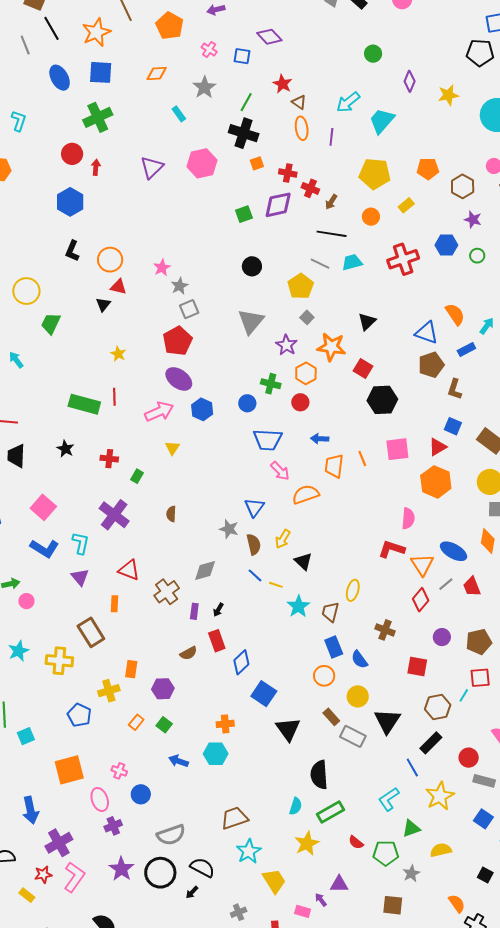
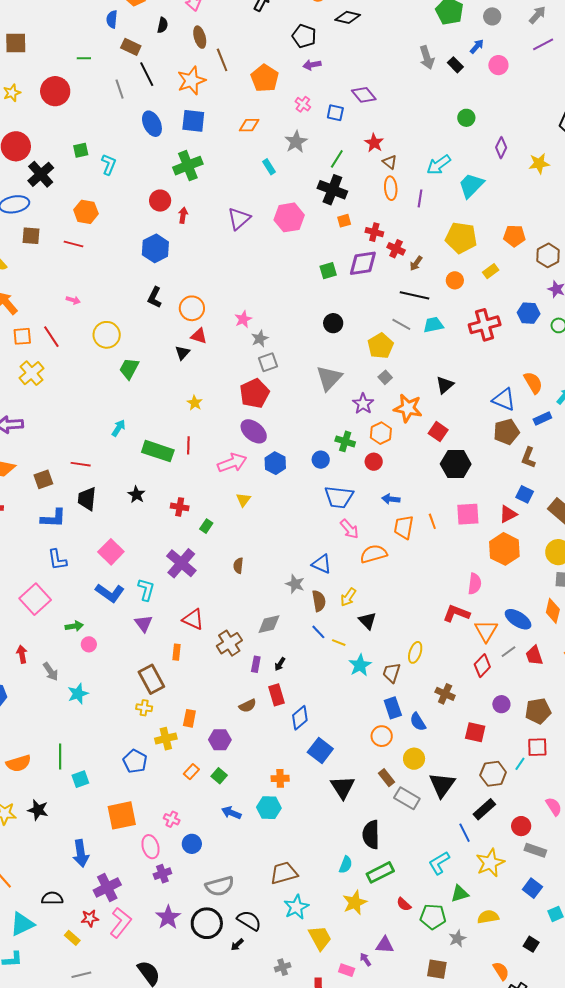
cyan arrow: (16, 360) -> (119, 428), moved, turned 66
blue triangle: (254, 507) -> (322, 564), turned -45
yellow cross: (59, 661) -> (144, 708), moved, size x0.6

